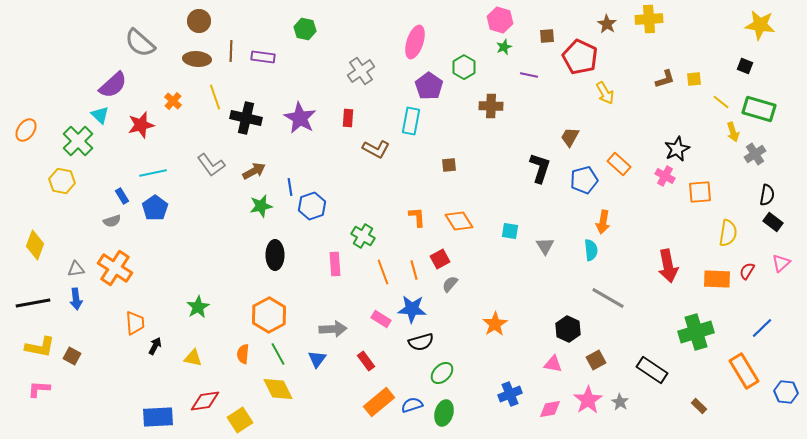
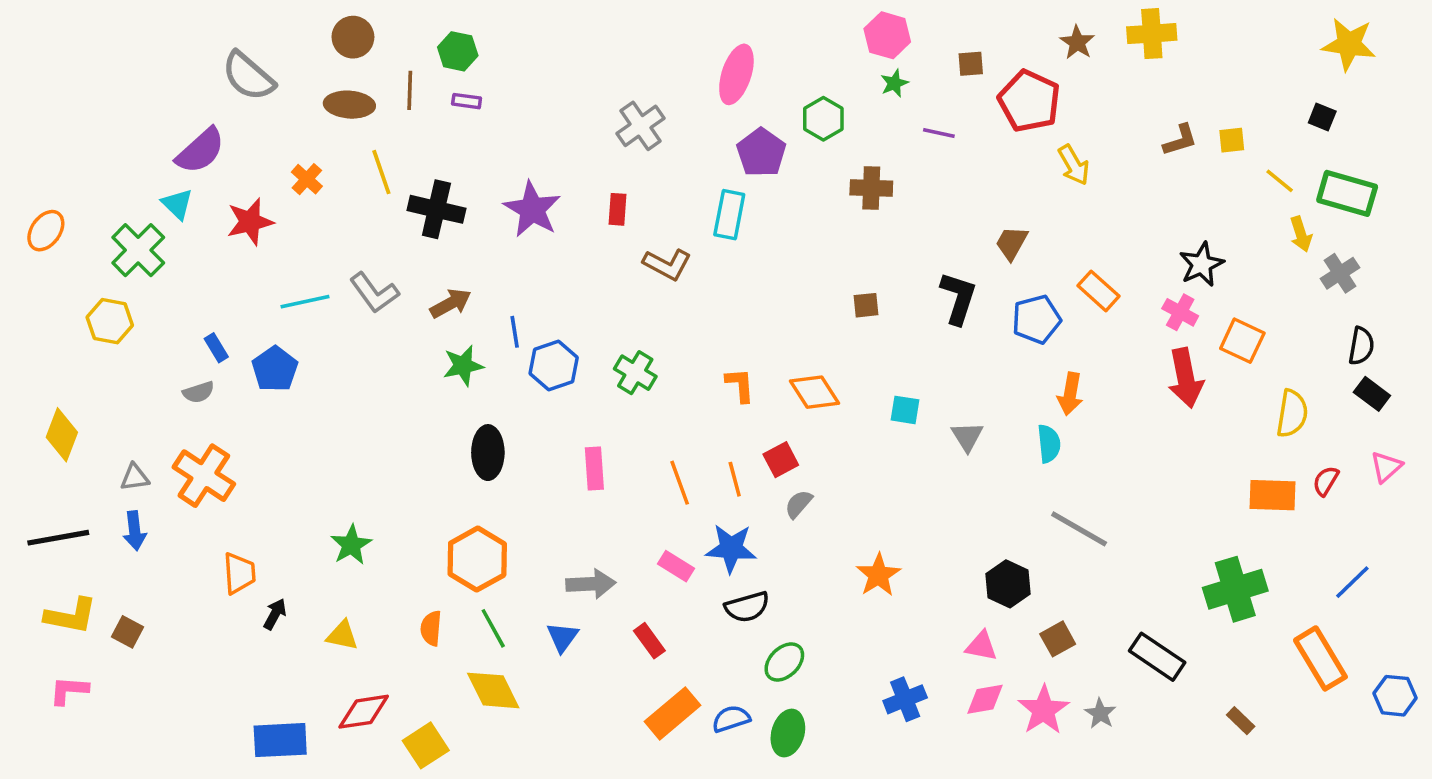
green hexagon: (305, 29) -> (458, 51), moved
purple rectangle: (263, 57) -> (467, 101), size x0.7
brown square: (449, 165) -> (866, 305), moved
cyan line: (153, 173) -> (305, 302), moved
orange square: (700, 192) -> (1242, 341), turned 30
green cross: (363, 236) -> (635, 373), moved
red arrow: (668, 266) -> (1186, 378), moved
pink diamond: (550, 409) -> (985, 699), moved

